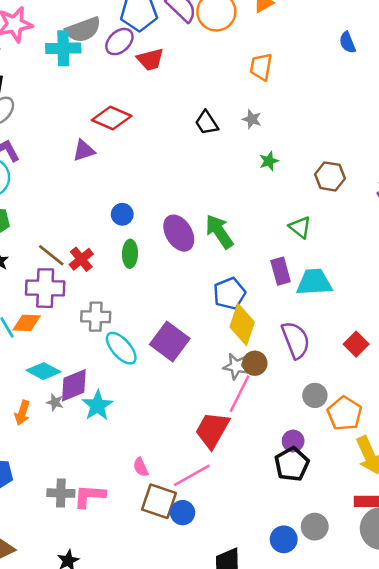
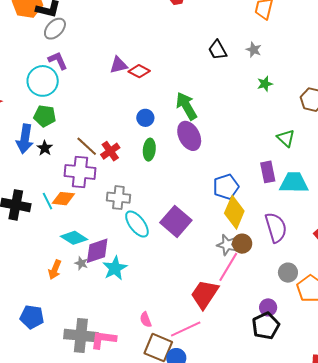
red diamond: (112, 118) -> (139, 71), moved, size x0.7
green arrow: (219, 232) -> (186, 106), moved
gray cross: (61, 493) -> (81, 336), size x1.5

